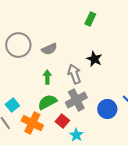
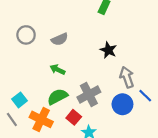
gray circle: (18, 45) -> (26, 35), size x0.7
gray arrow: (74, 74) -> (127, 77), moved
green arrow: (47, 77) -> (57, 70), turned -64

